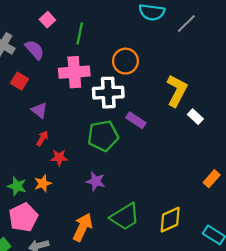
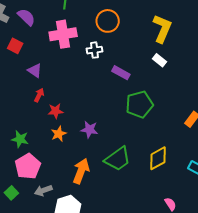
yellow L-shape: (177, 91) -> (162, 29), moved
white cross: (108, 93) -> (94, 50), size x0.6
white rectangle: (195, 117) -> (160, 60), moved
green pentagon: (103, 136) -> (139, 104), moved
orange star: (43, 183) -> (59, 134), moved

